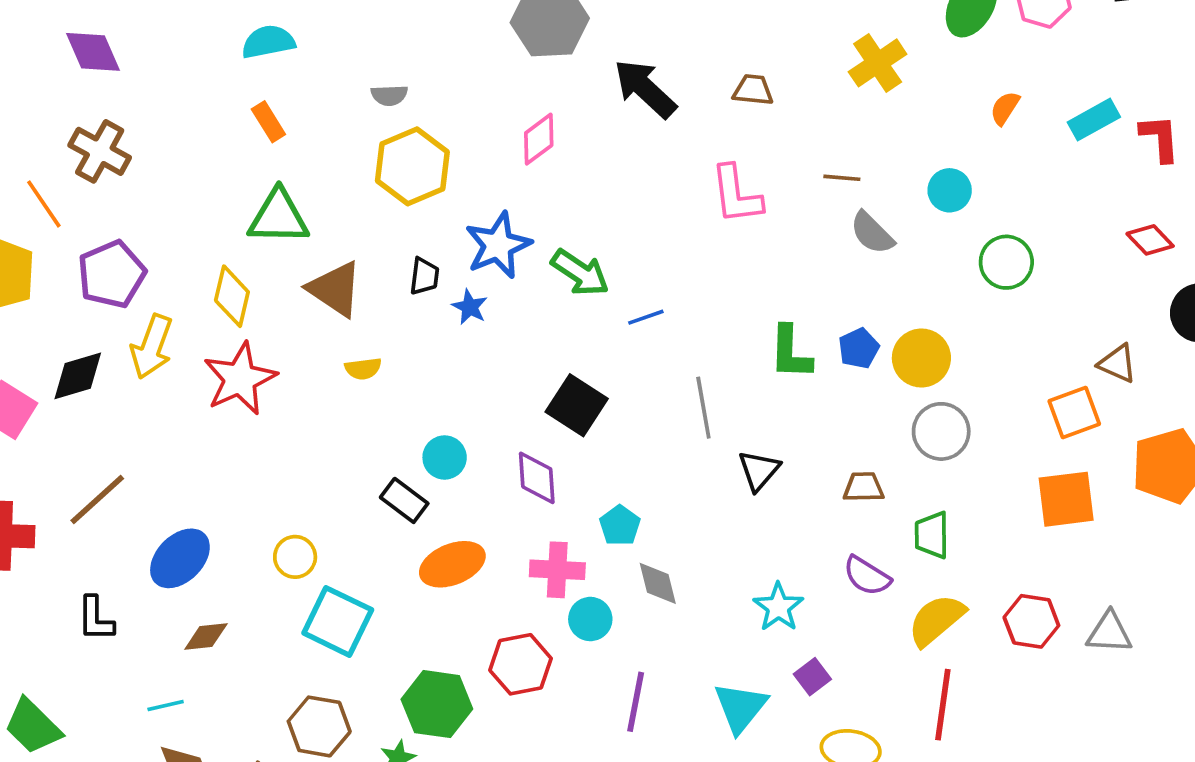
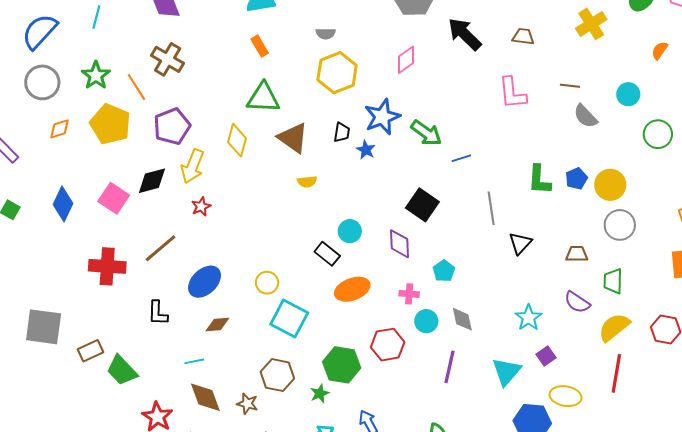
red star: (240, 379) -> (201, 207), moved, size x0.5
pink cross: (557, 570) -> (409, 294), size x0.7
gray diamond: (658, 583) -> (462, 319), moved

